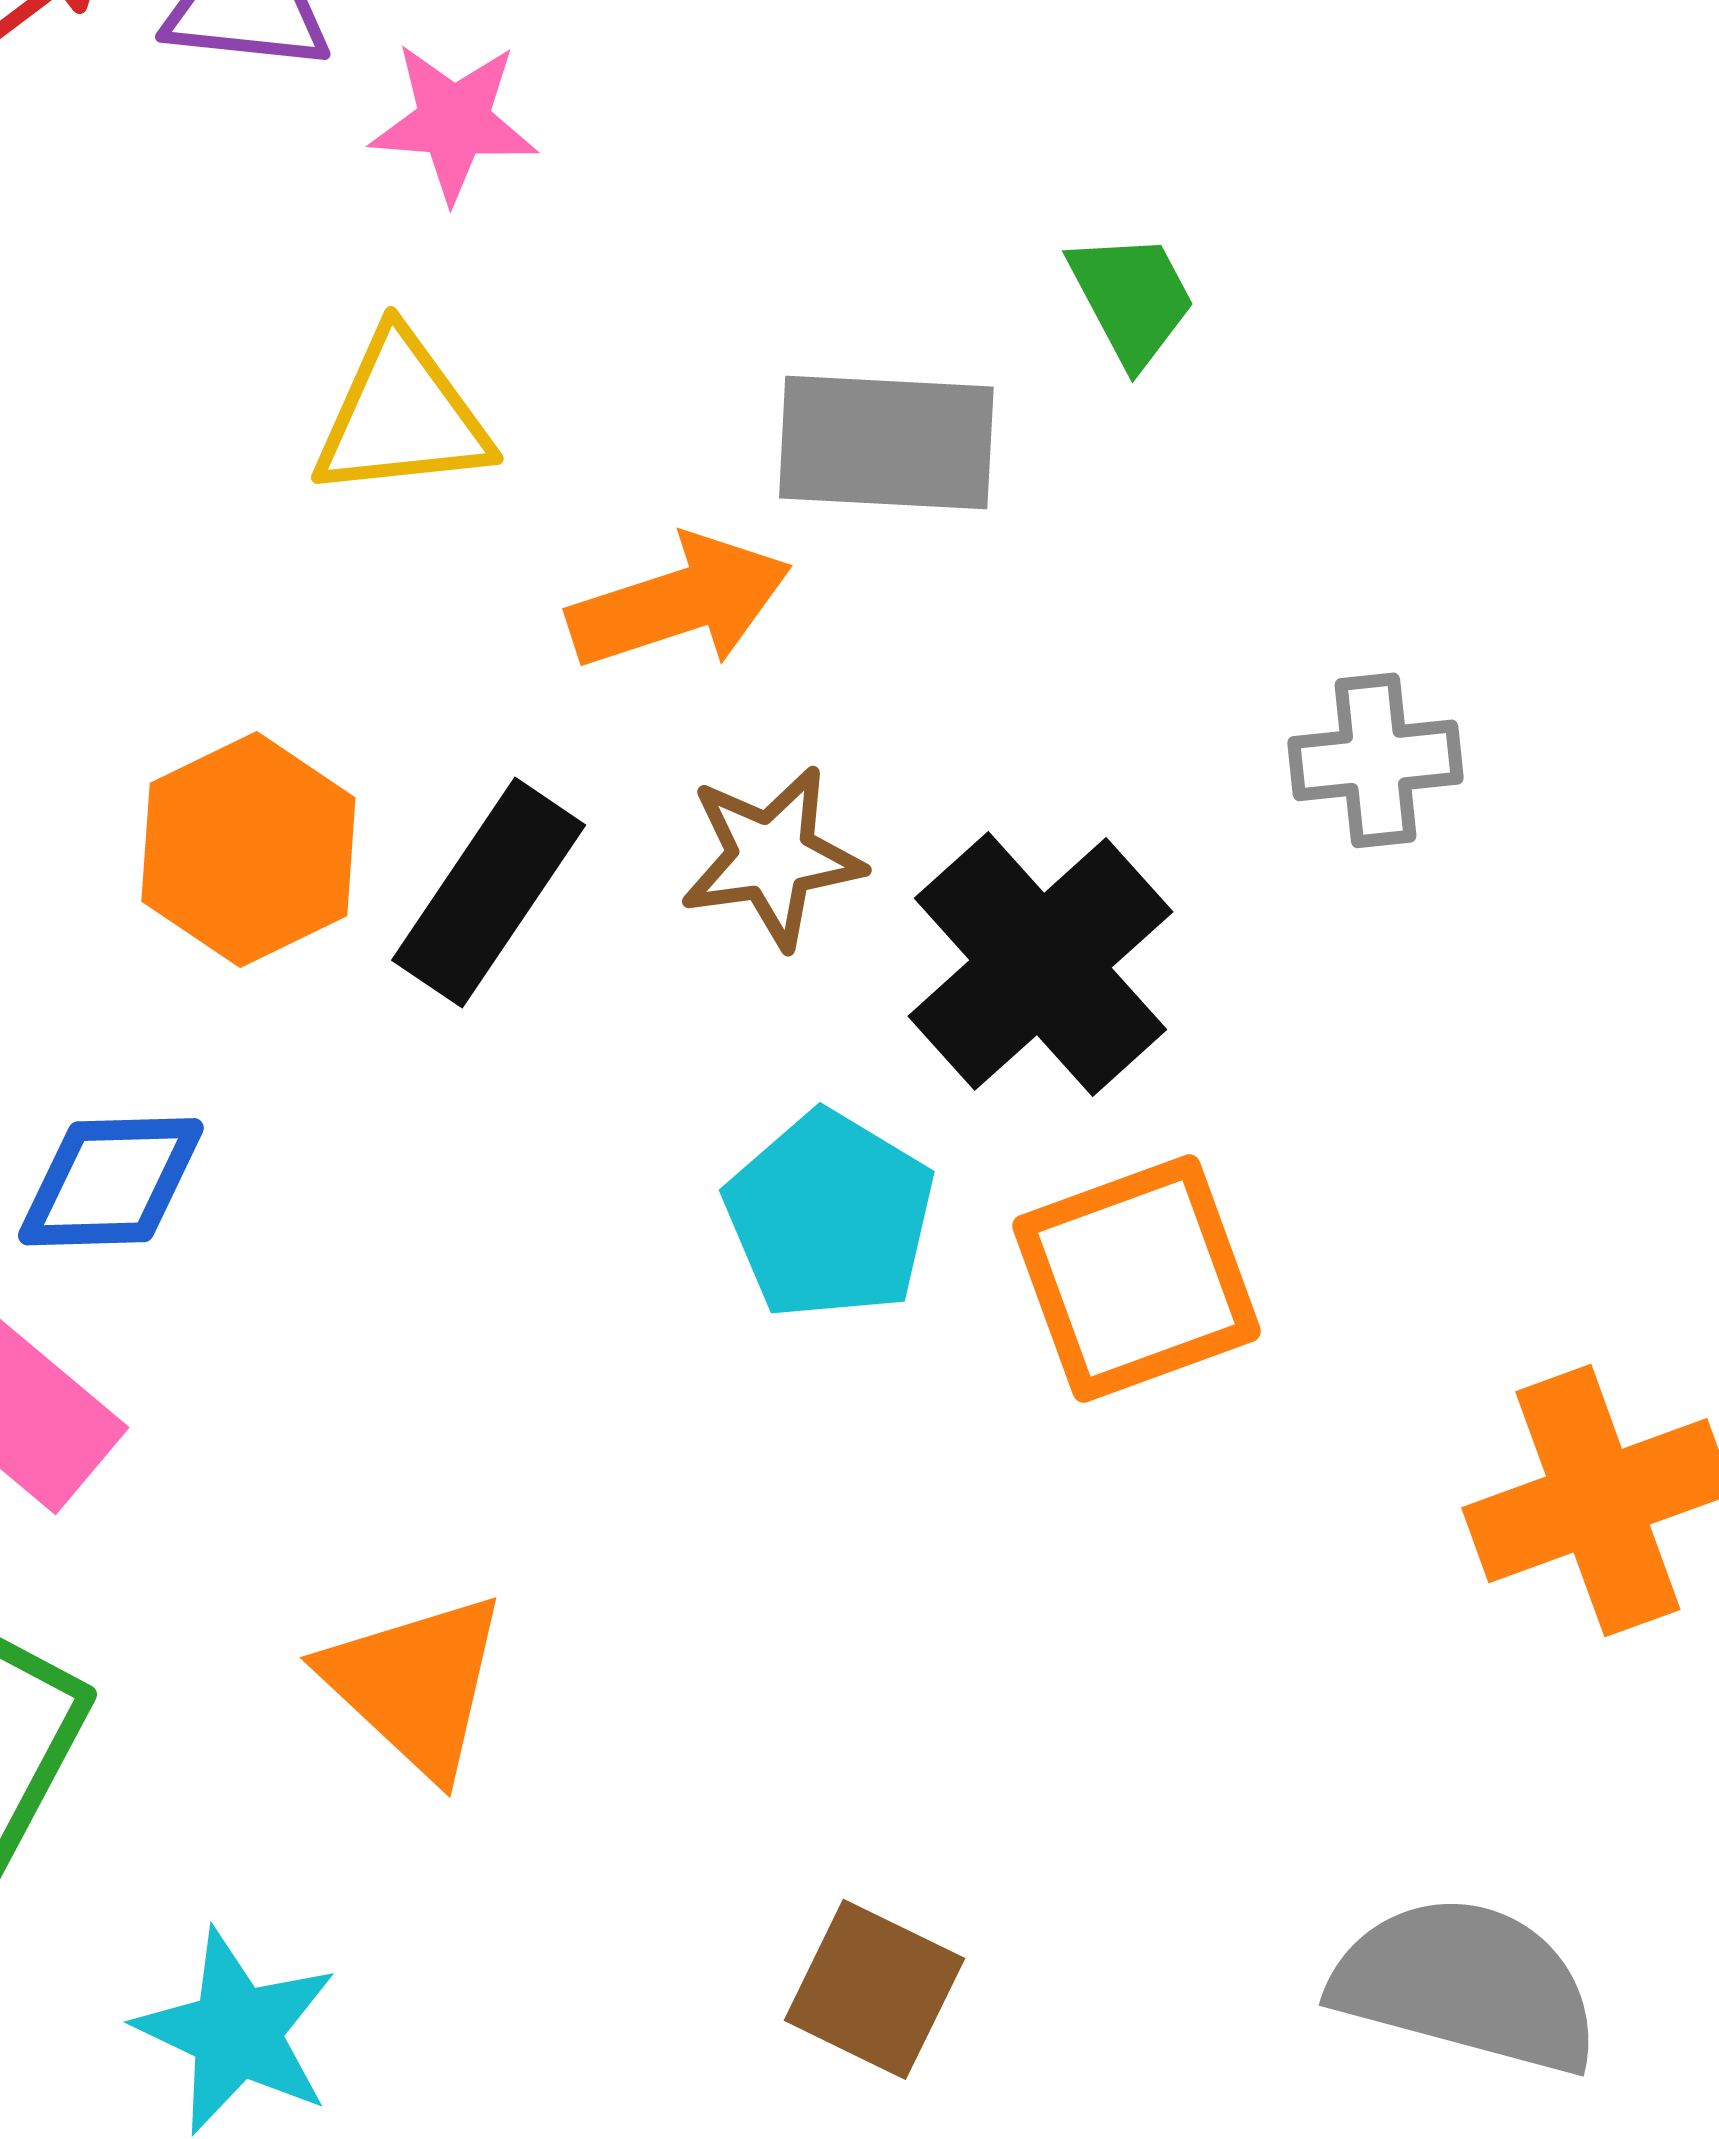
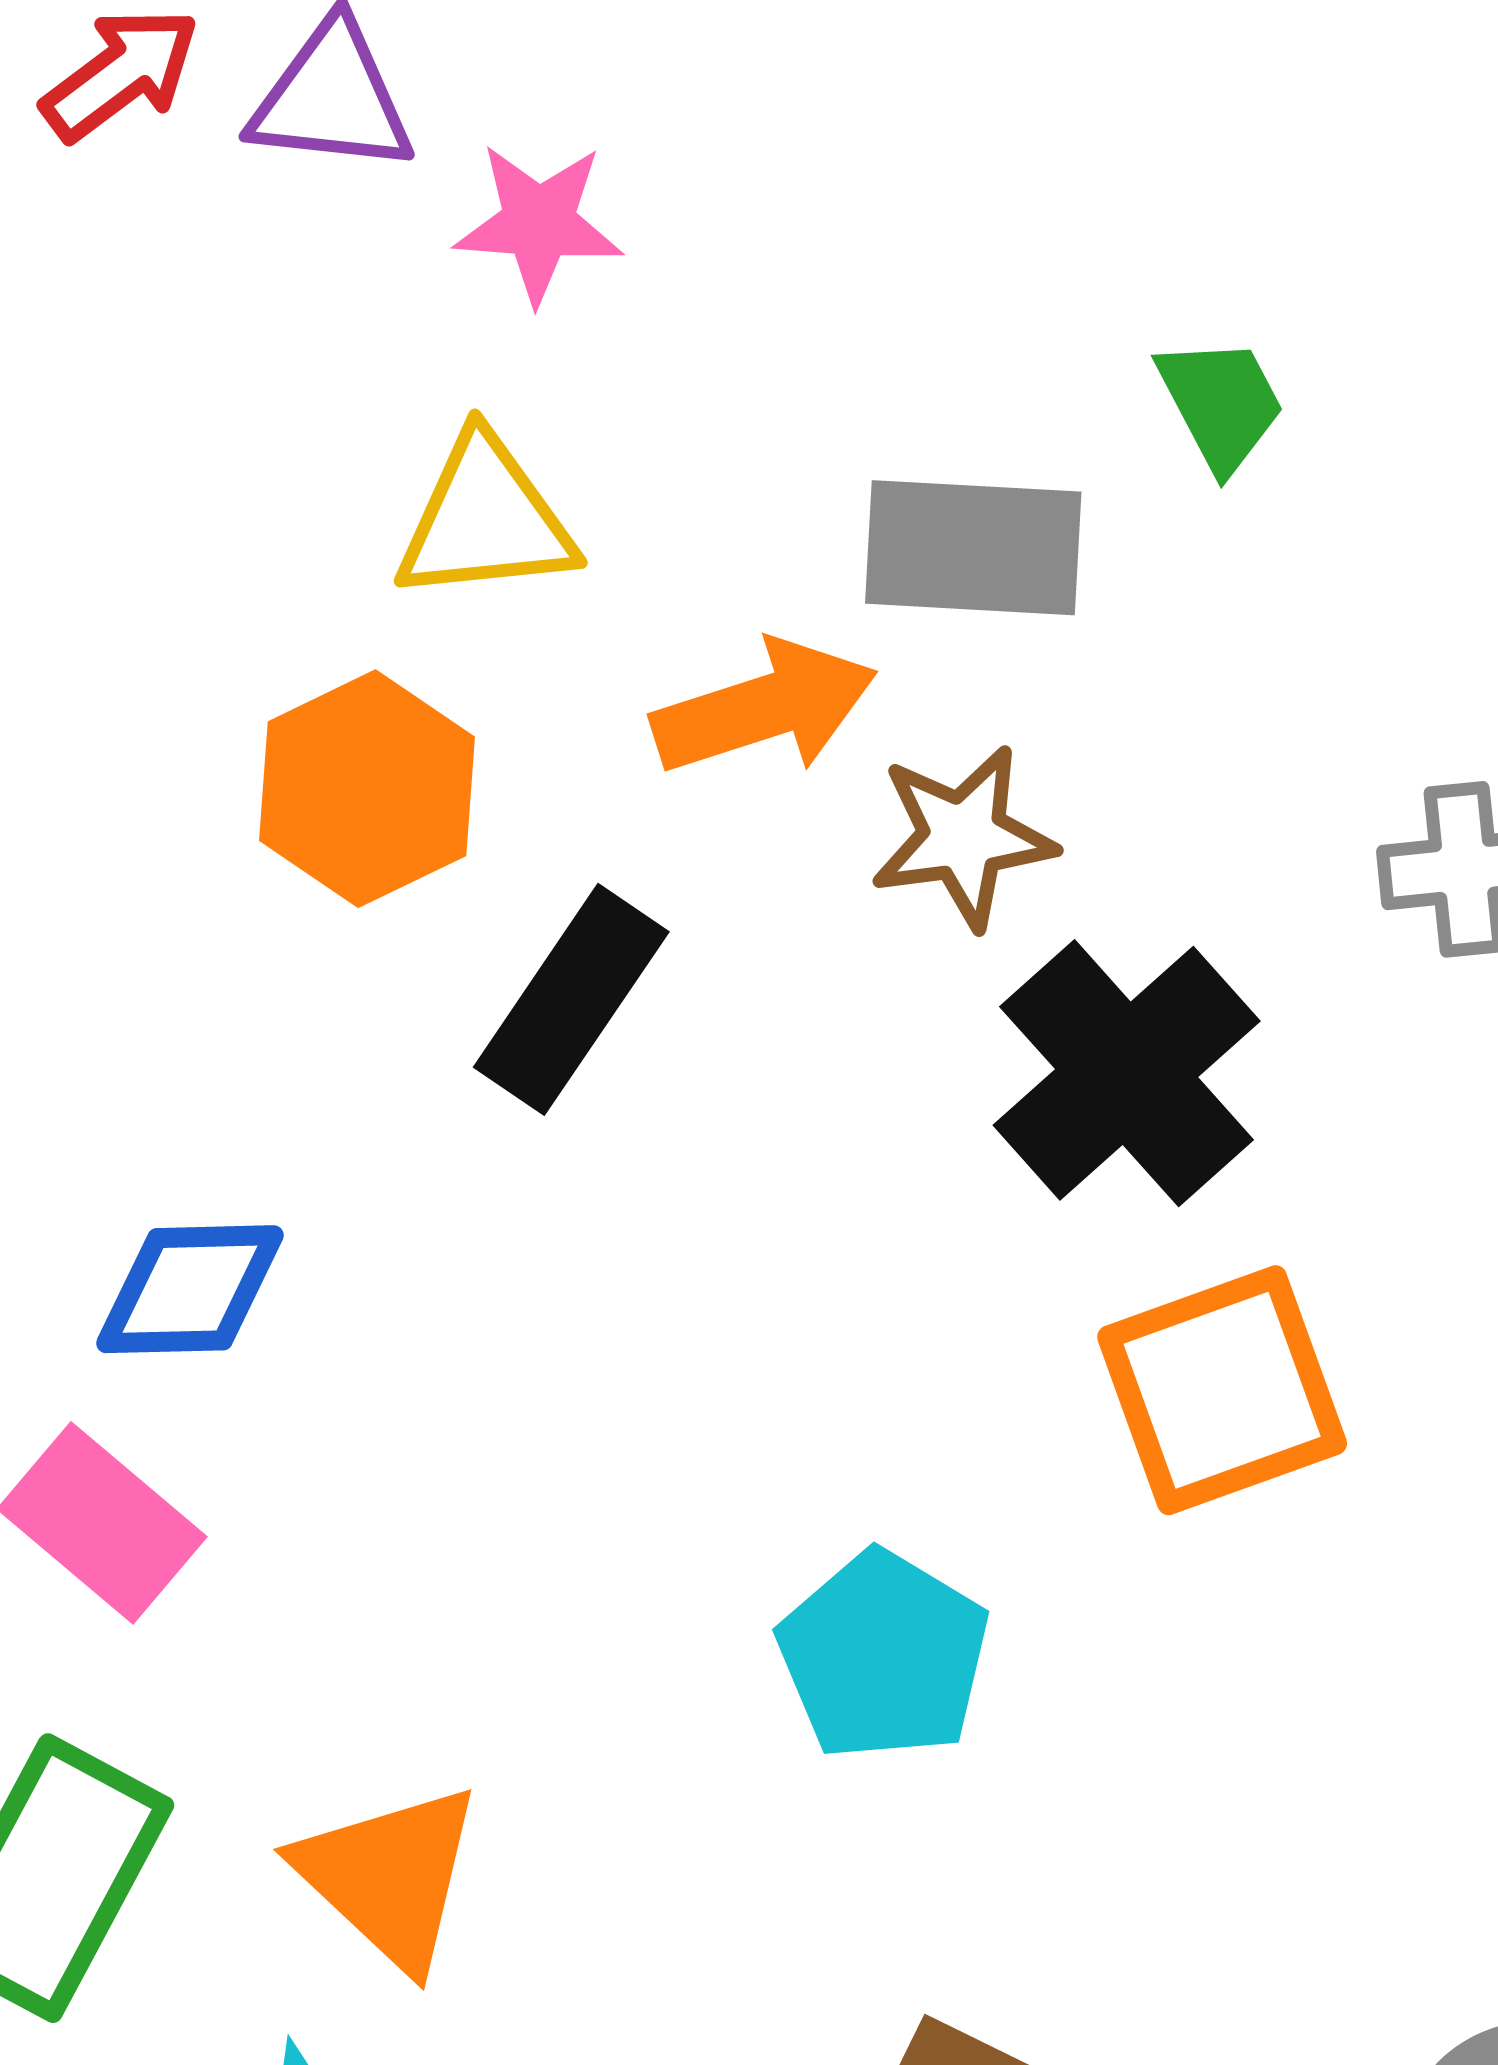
orange hexagon: (248, 849) -> (367, 789), moved
brown star: (772, 857) -> (963, 837), moved
cyan pentagon: (830, 1216) -> (884, 1656), moved
orange triangle: (415, 1684) -> (389, 1877), moved

